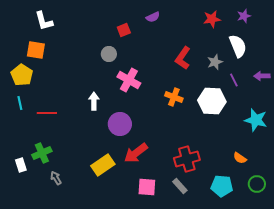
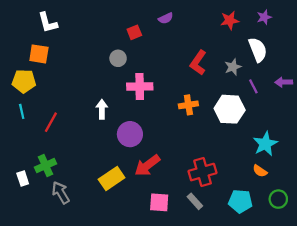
yellow pentagon: (22, 75) -> (24, 81), turned -30
pink cross: (129, 80) -> (140, 86), turned -30
orange cross: (174, 97) -> (188, 105), turned -30
red line: (47, 113) -> (51, 122), turned -60
cyan star: (256, 120) -> (265, 144), moved, turned 30
gray arrow: (56, 178) -> (61, 193), size x1.5

